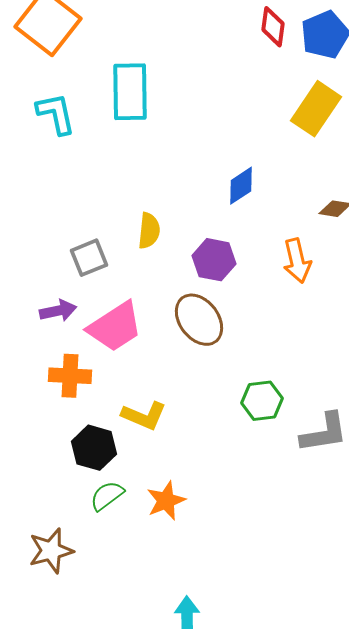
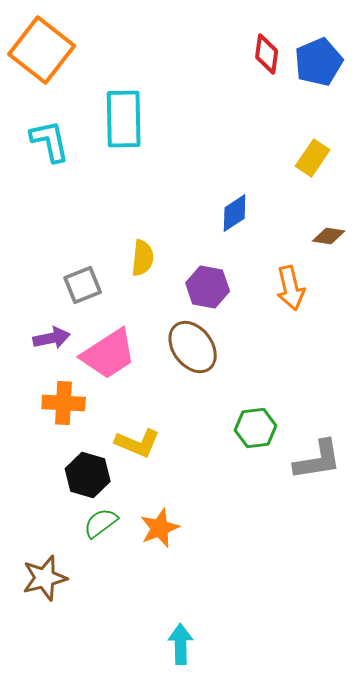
yellow rectangle: (316, 109) -> (313, 158), moved, size x0.7

